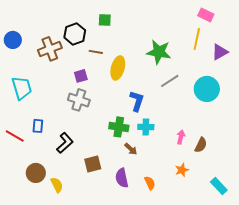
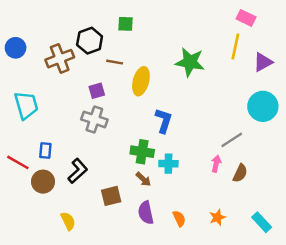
gray line: (170, 81) -> (232, 140), moved
cyan circle: (207, 89) -> (263, 106), moved
cyan cross: (146, 127) -> (168, 164), moved
brown arrow: (131, 149) -> (143, 179), moved
orange star: (182, 170) -> (217, 217), moved
brown circle: (36, 173) -> (43, 182), moved

